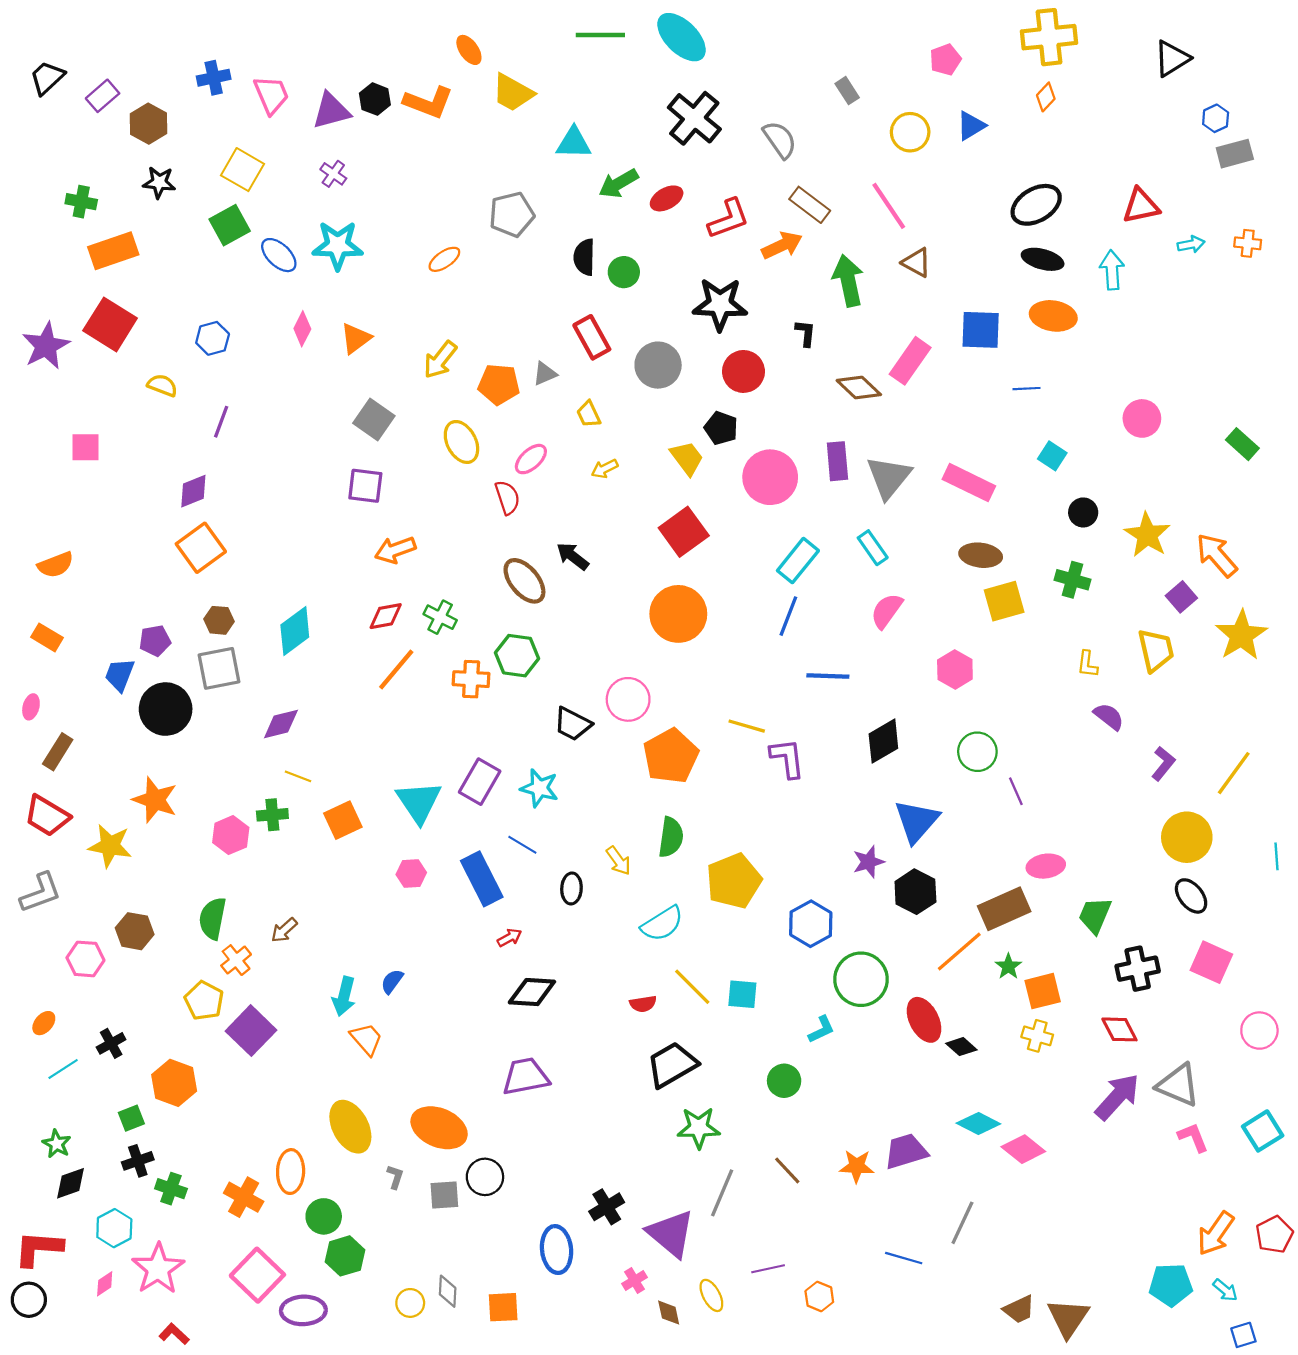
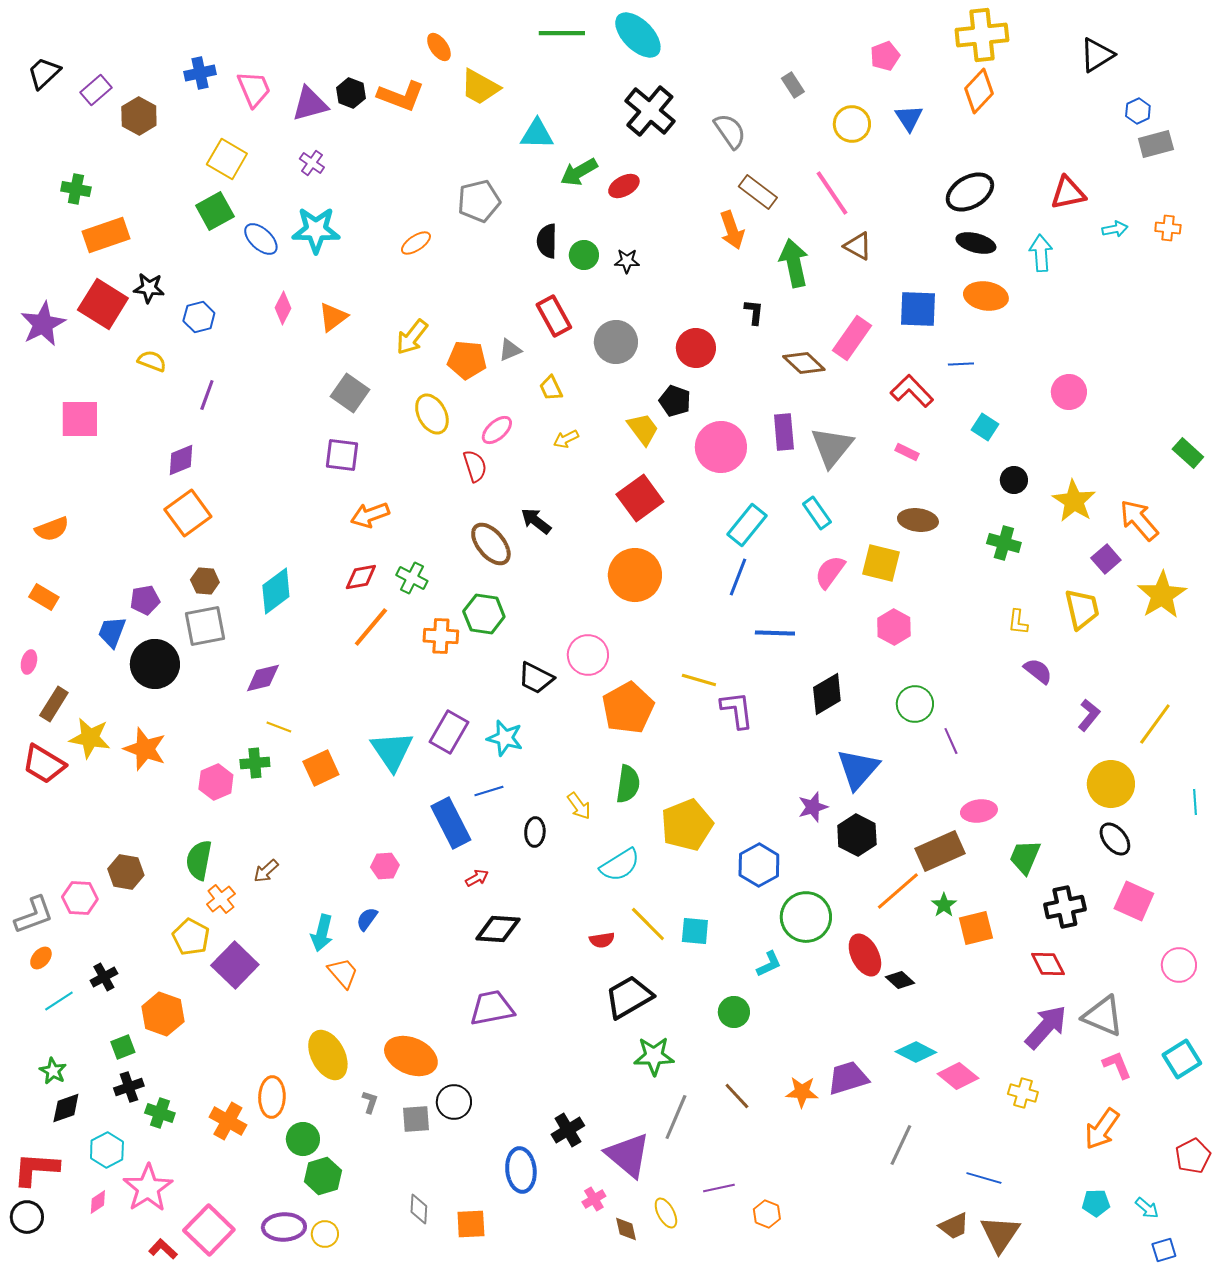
orange diamond: (1046, 97) -> (979, 91), size x1.6
blue triangle: (971, 126) -> (909, 118), turned -32
black star: (159, 182) -> (149, 288), moved
red L-shape: (729, 219) -> (912, 391), moved, turned -114
orange arrow: (782, 245) -> (732, 230), turned 96
black star: (720, 304) -> (627, 261), moved, size x0.5
green rectangle: (1242, 444) -> (1188, 453), moved
pink square: (85, 447) -> (80, 419), size x1.4
pink rectangle: (969, 483) -> (907, 452), size x0.5
yellow square: (1004, 601) -> (881, 563), moved, turned 30
blue line: (522, 845) -> (489, 791), turned -48
yellow star: (110, 846) -> (90, 738), moved
pink hexagon: (411, 874) -> (385, 866), moved
gray L-shape: (41, 893) -> (34, 915), moved
yellow cross: (1037, 1036) -> (1023, 1093), moved
orange arrow: (1216, 1233) -> (1102, 1129), moved
blue line: (904, 1258) -> (984, 1178), moved
pink square: (257, 1275) -> (209, 1230), moved
cyan pentagon: (1171, 1285) -> (1096, 1203), size x0.7
yellow circle: (410, 1303) -> (325, 1234), moved

